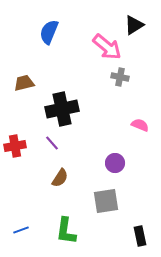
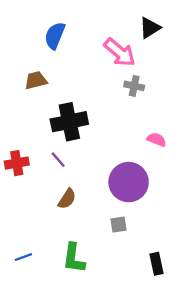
brown trapezoid: (24, 83) -> (36, 80), moved
purple circle: (115, 163) -> (129, 182), size x1.8
gray square: (106, 201) -> (119, 225), size x0.6

